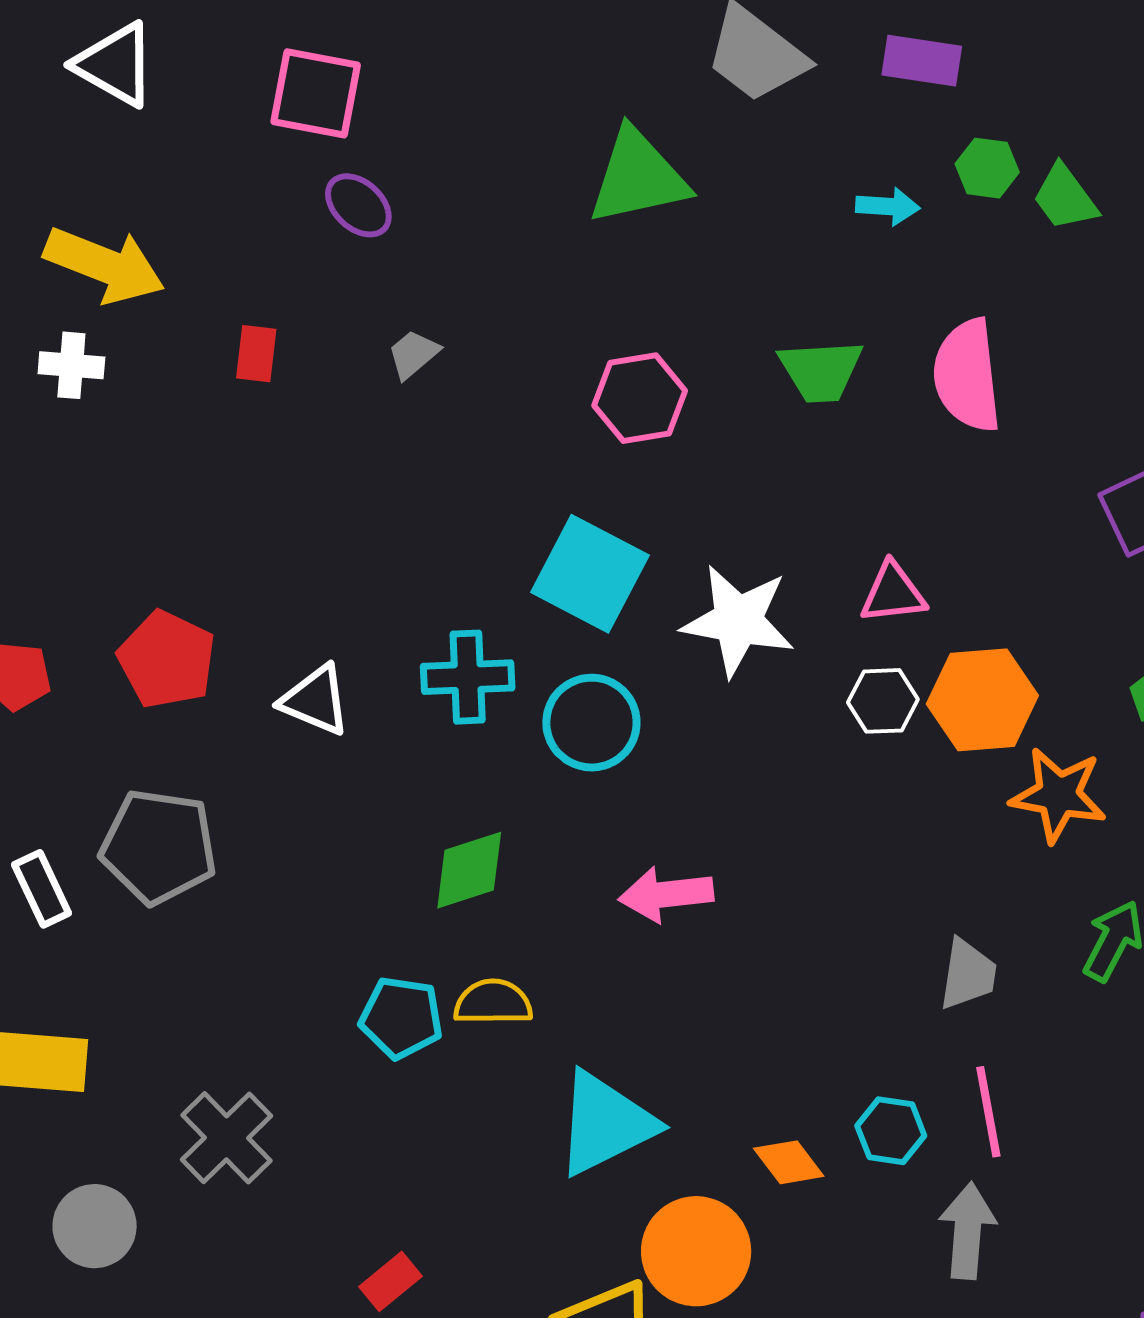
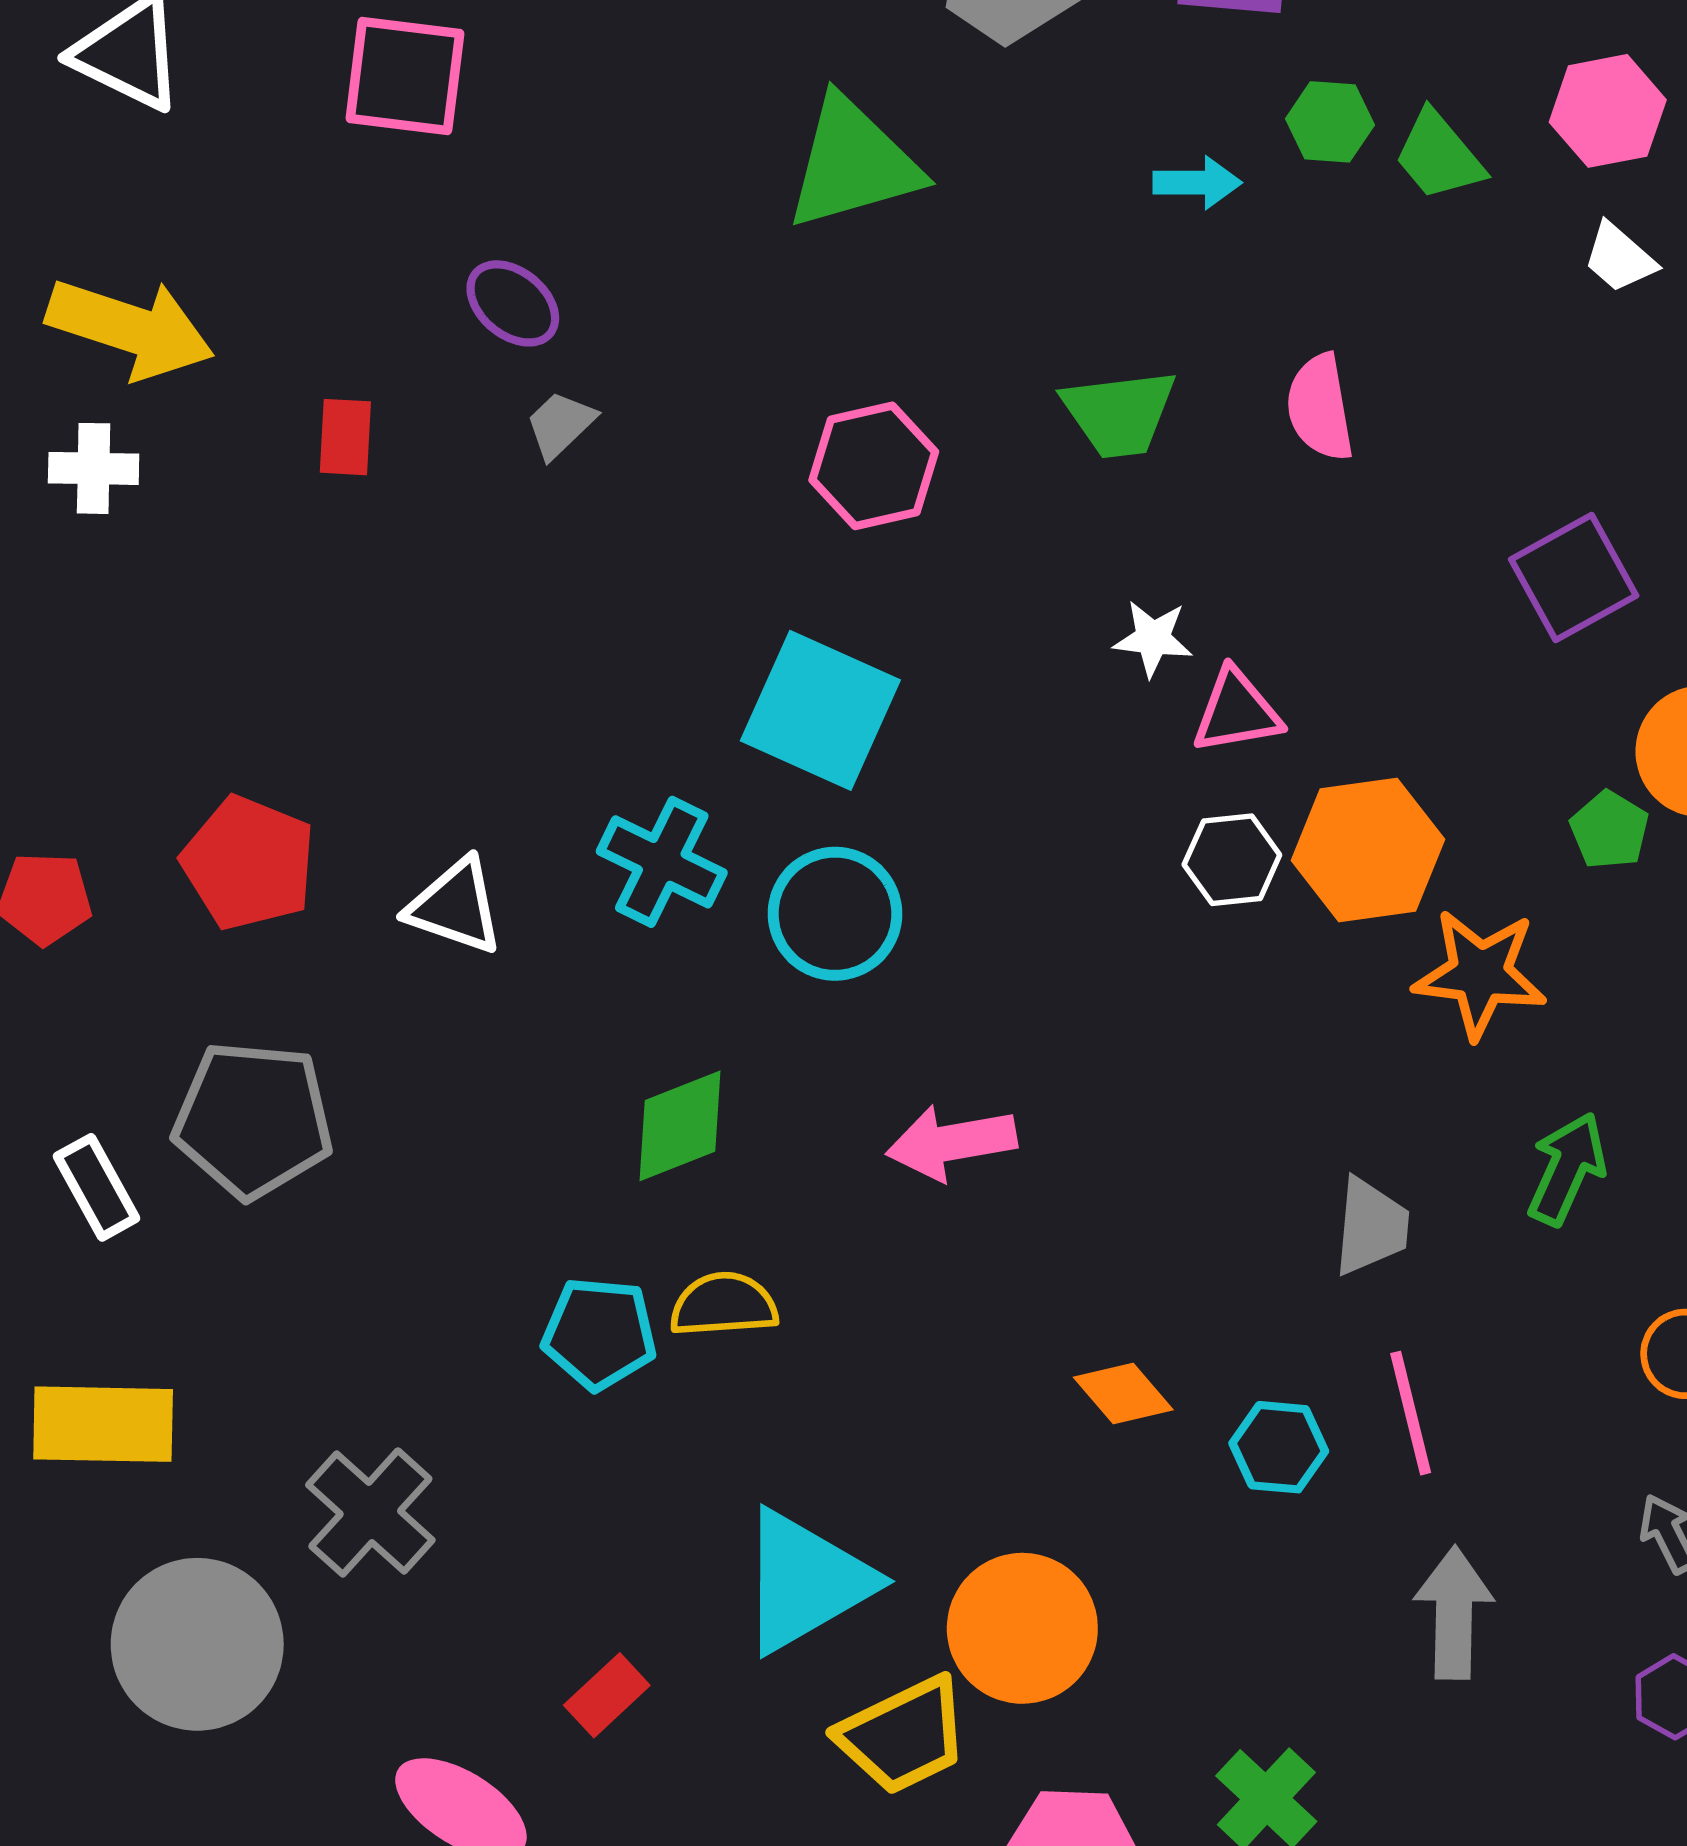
purple ellipse: (358, 205) -> (513, 303), moved
pink semicircle: (967, 376) -> (1320, 407), size x0.7
white star: (738, 621) -> (1153, 638), moved, size x0.5
cyan cross: (468, 677) -> (662, 862), turned 32
cyan triangle: (605, 1124) -> (805, 1581), moved
orange diamond: (789, 1162) -> (1123, 1394), moved
gray circle: (95, 1226) -> (197, 1644), size x1.5
gray arrow: (967, 1231) -> (1454, 1613), moved

